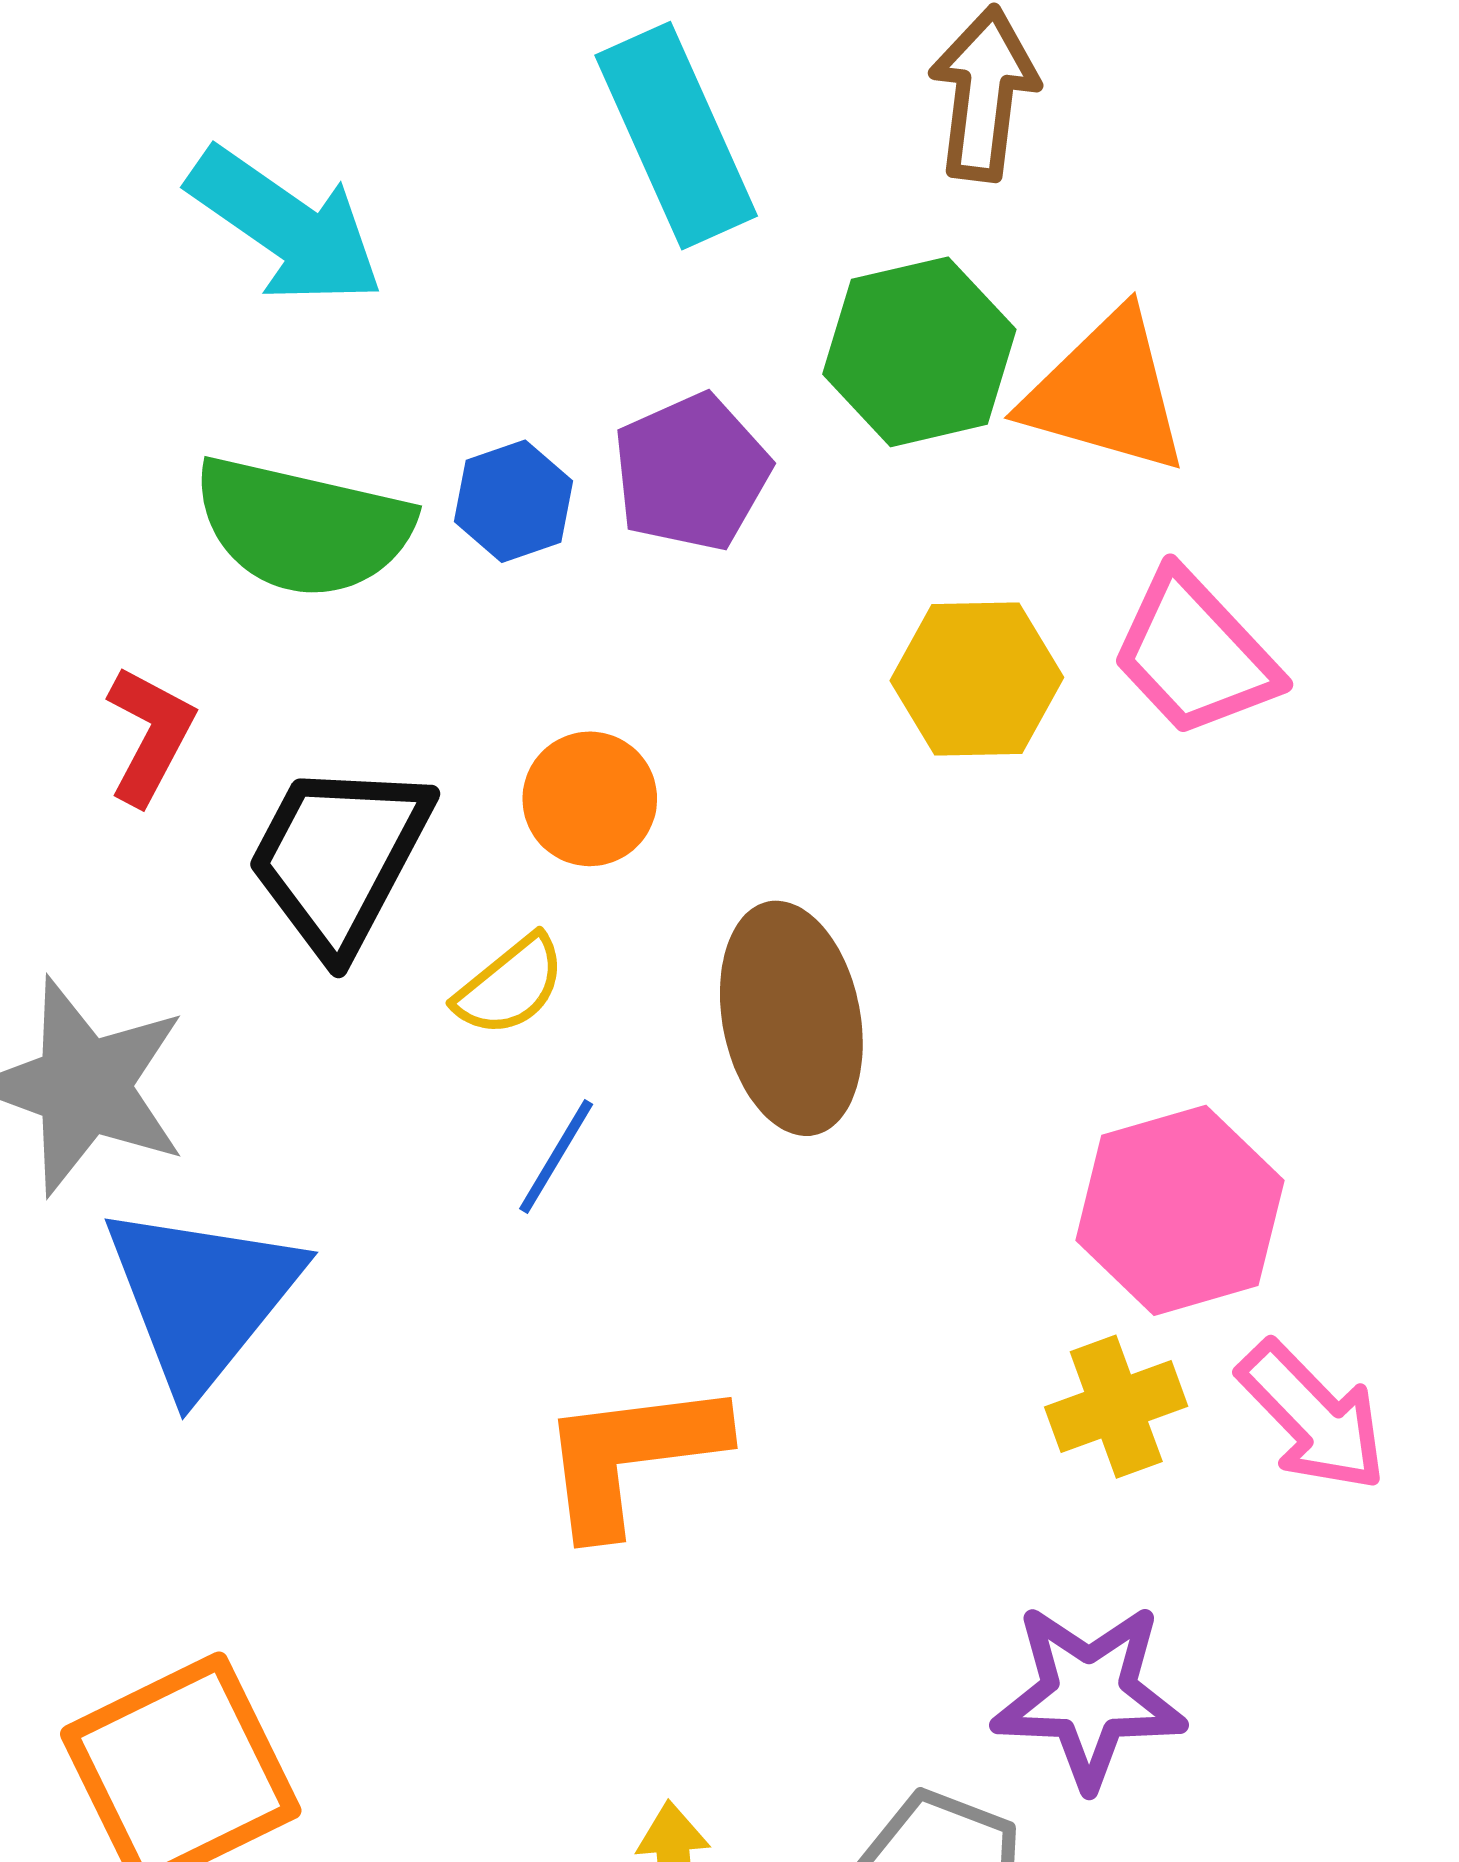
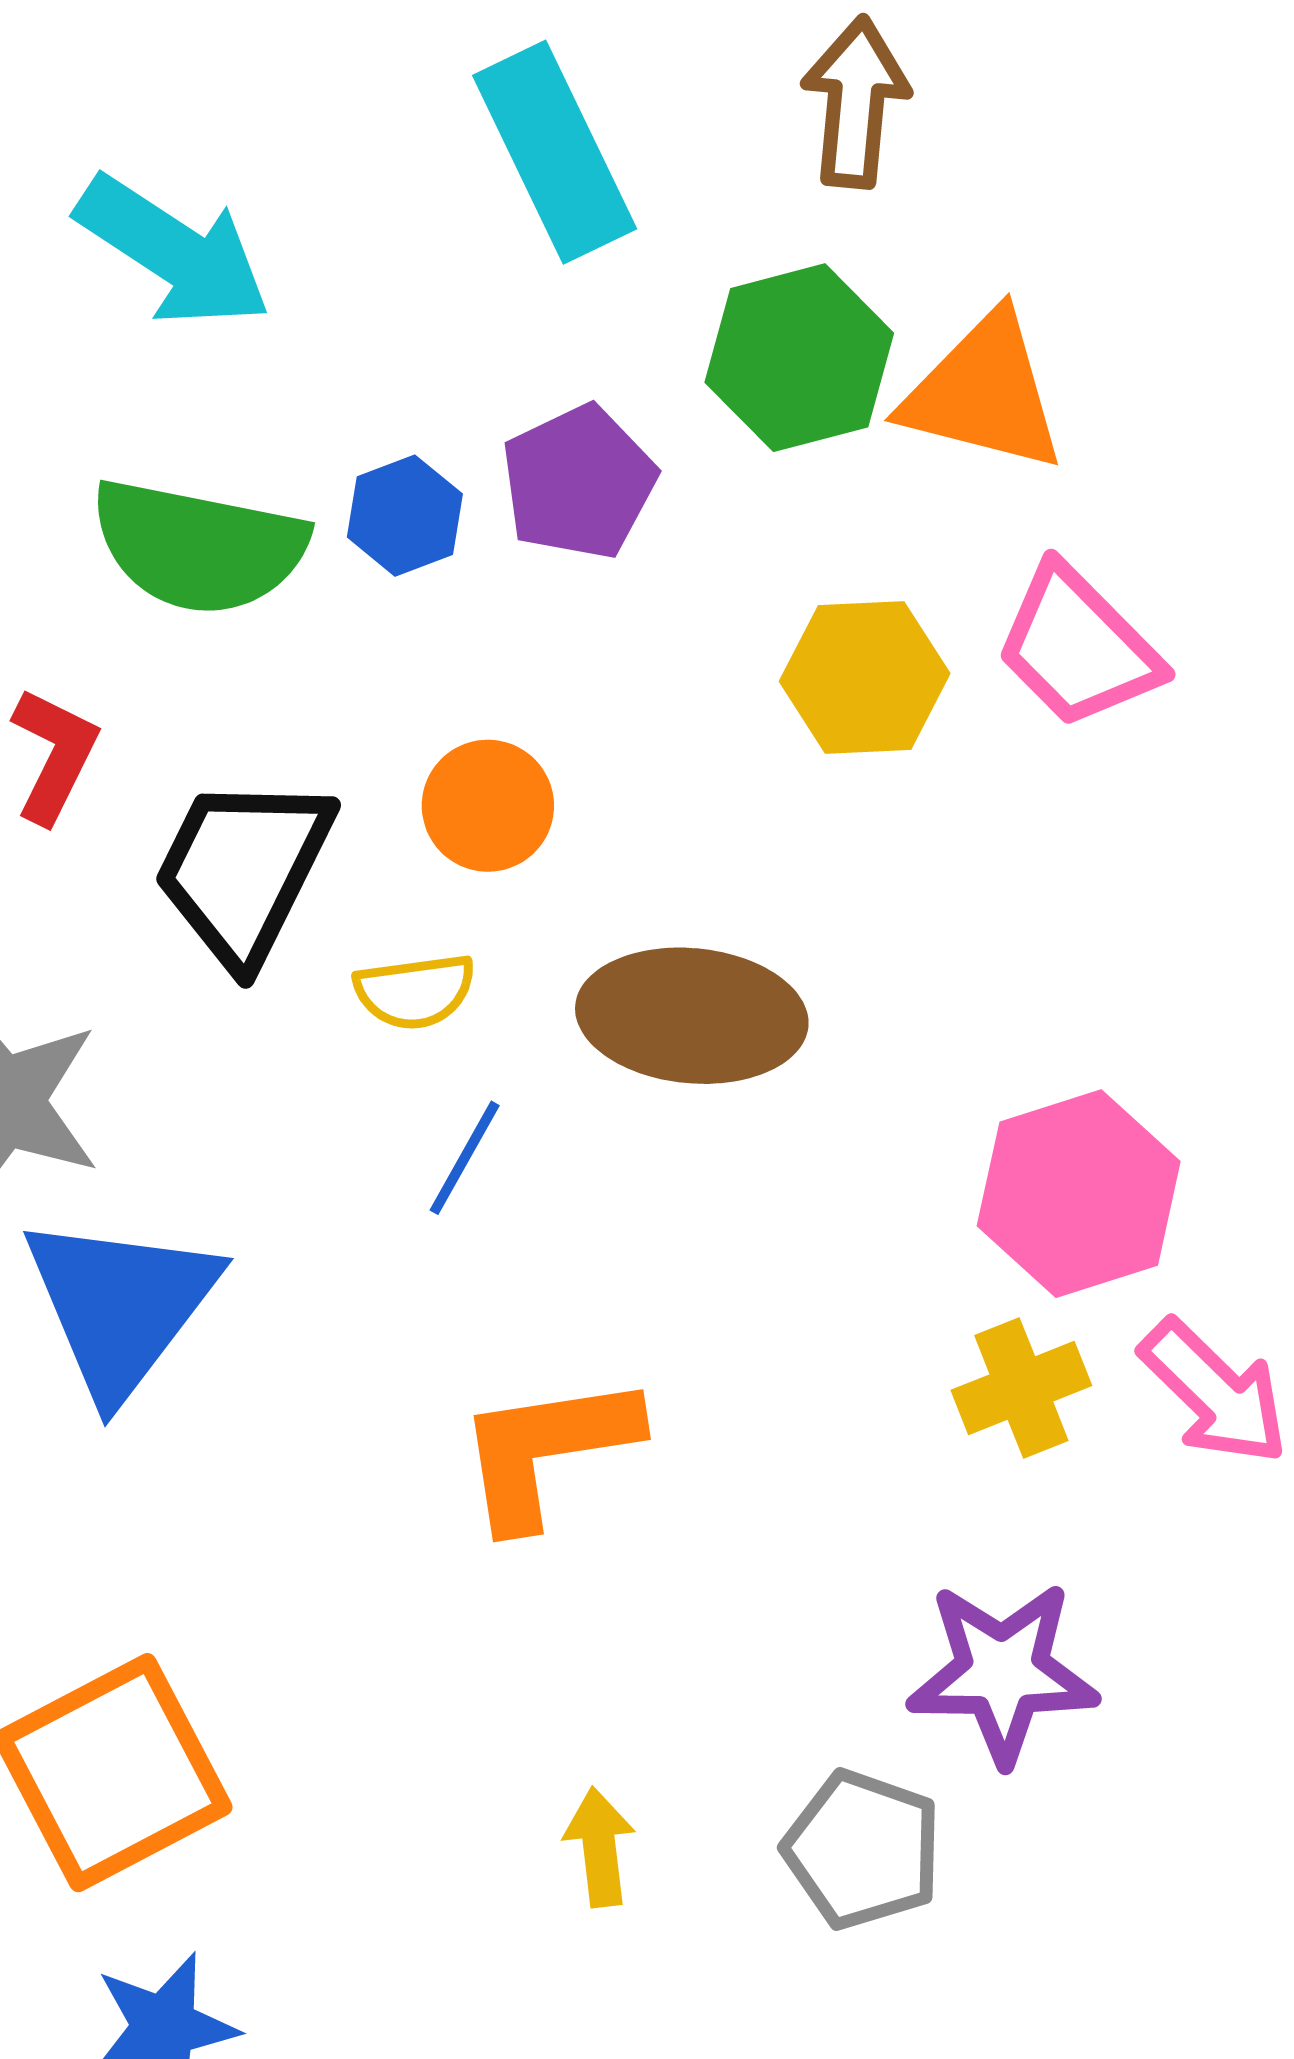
yellow semicircle: (510, 986) -> (415, 991), turned 33
brown ellipse: (791, 1018) -> (692, 1016), turned -72

